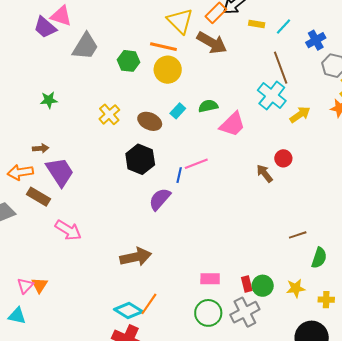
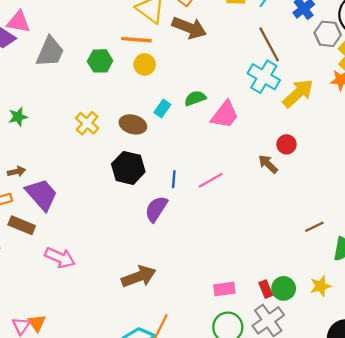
yellow circle: (168, 70) -> (145, 64), size x0.7
yellow arrow: (300, 115) -> (298, 93), size x1.4
pink line: (196, 164) -> (211, 180), moved

